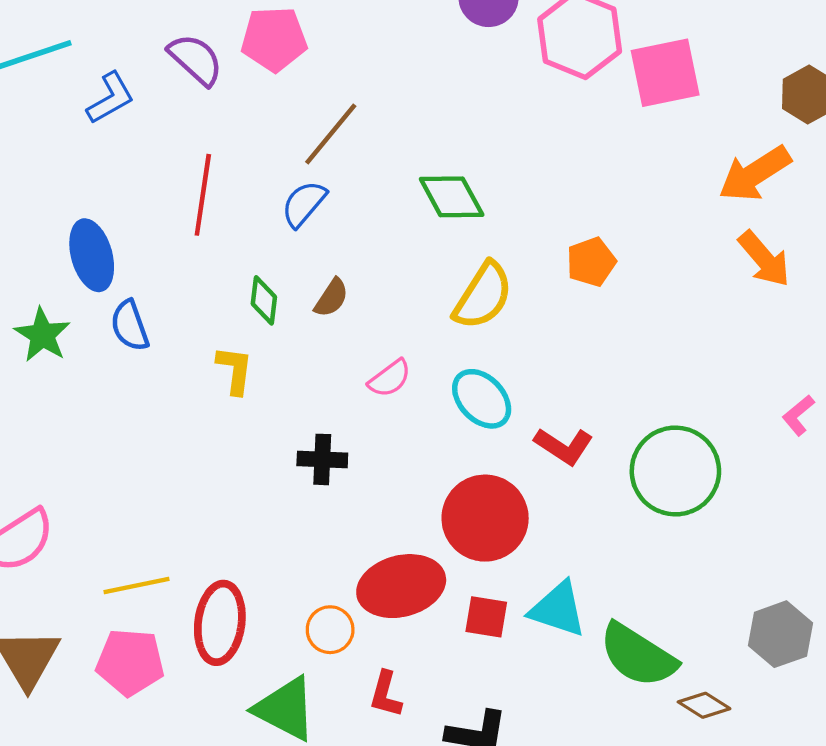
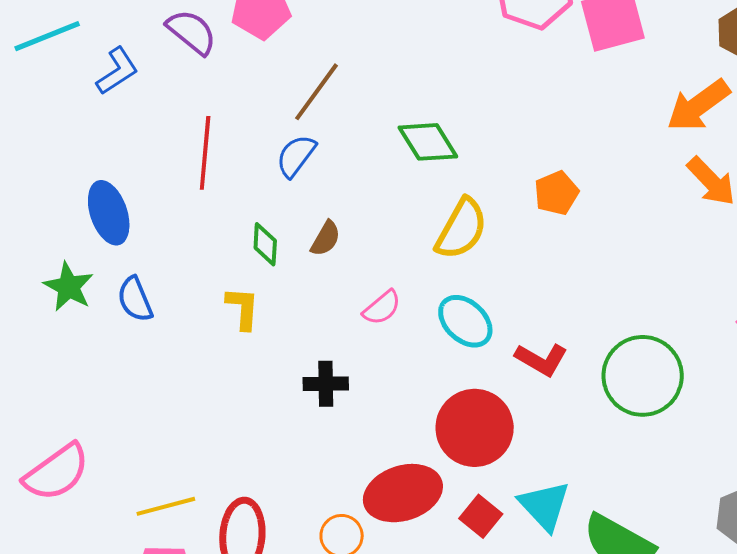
blue semicircle: (130, 326) -> (135, 299), moved
cyan triangle: (558, 609) -> (544, 506), turned 32
red square: (486, 617) -> (481, 516), turned 33

